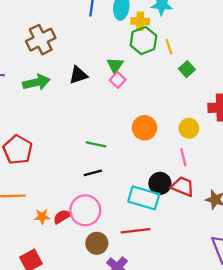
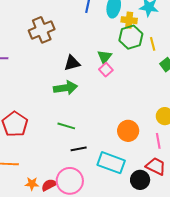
green arrow: (36, 82) -> (66, 88), moved
orange circle: (145, 128) -> (128, 131), moved
green line: (96, 144) -> (66, 126), moved
black circle: (160, 183) -> (140, 180), moved
cyan rectangle: (144, 198) -> (111, 163), moved

